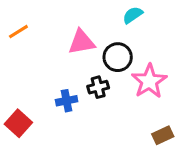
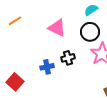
pink triangle: (82, 42) -> (57, 28), turned 36
black circle: (118, 57) -> (90, 32), moved

